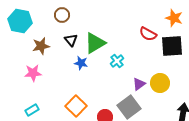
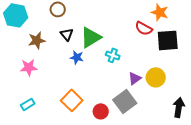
orange star: (174, 18) -> (160, 12), moved
cyan cross: (117, 61) -> (113, 55), turned -32

